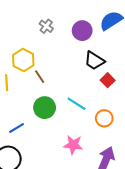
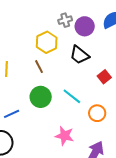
gray cross: (46, 26) -> (65, 20), moved, turned 32
yellow hexagon: (23, 60) -> (47, 42), moved
black trapezoid: (94, 61) -> (79, 55), moved

